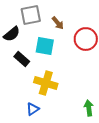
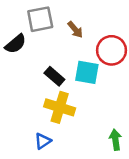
cyan square: (45, 46) -> (87, 72), moved
black rectangle: (22, 59) -> (54, 76), moved

